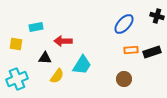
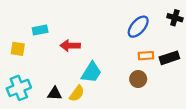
black triangle: (45, 58) -> (55, 94), moved
yellow semicircle: (57, 76) -> (77, 94), moved
brown circle: (124, 79) -> (138, 79), moved

